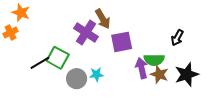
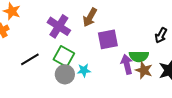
brown arrow: (103, 19) -> (90, 17), turned 60
purple cross: (86, 33) -> (59, 26), moved
green square: (58, 58) -> (64, 56), moved

